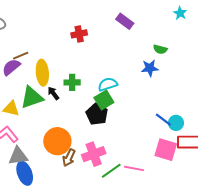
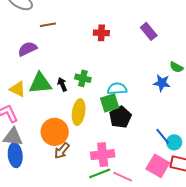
brown line: (21, 56) -> (48, 25), moved
yellow ellipse: (42, 73) -> (79, 112), moved
black pentagon: (97, 114) -> (120, 117), moved
pink cross: (94, 154) -> (103, 155), moved

